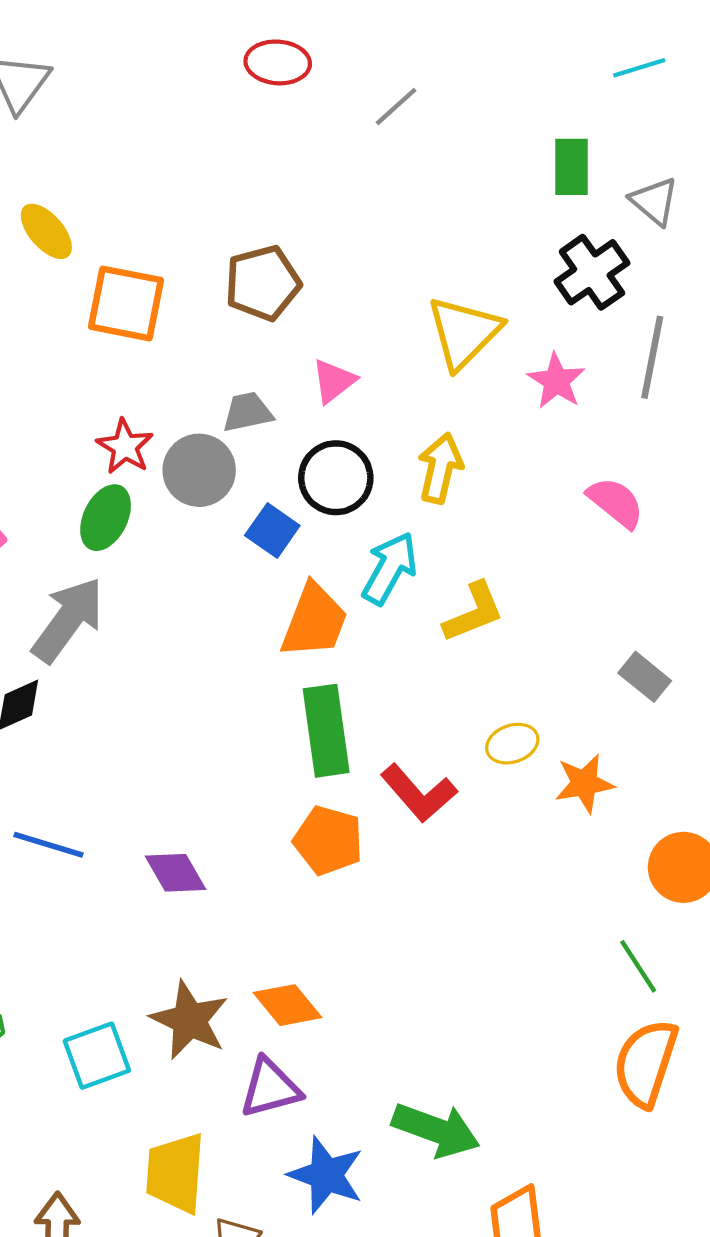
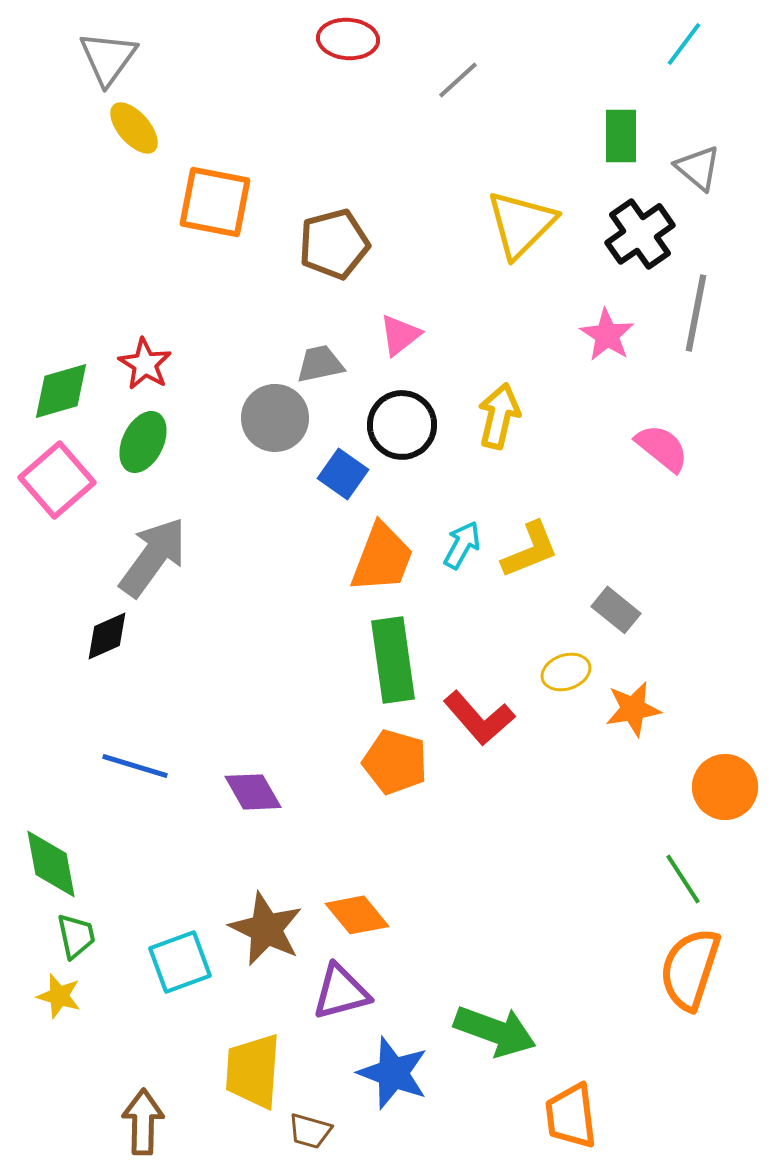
cyan line: (639, 68) -> (684, 44), turned -36
yellow ellipse: (46, 231) -> (134, 128), moved
orange square: (126, 303) -> (215, 202), moved
yellow triangle: (464, 333) -> (521, 224), moved
red star: (125, 447) -> (145, 364), moved
green ellipse: (106, 518) -> (143, 442), moved
cyan arrow: (390, 568) -> (462, 545), moved, size x0.7
gray rectangle: (645, 677) -> (616, 610), moved

